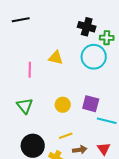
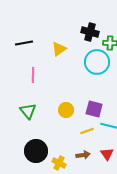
black line: (21, 20) -> (24, 43), moved
yellow triangle: (56, 58) -> (59, 49), moved, turned -49
yellow line: (66, 136) -> (87, 131), moved

